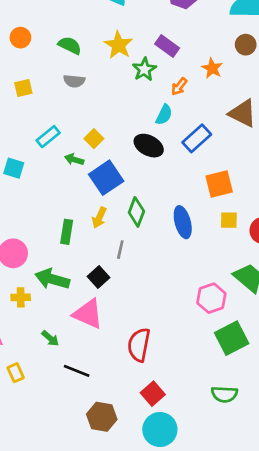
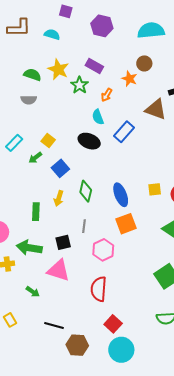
green semicircle: (70, 45) -> (32, 75), moved
brown circle: (246, 45) -> (144, 63), moved
cyan semicircle: (164, 115) -> (98, 117), turned 140
green arrow: (74, 160) -> (35, 158), turned -48
blue square: (106, 178) -> (60, 168), size x0.7
orange square: (219, 184) -> (126, 224), moved
gray line: (120, 250) -> (84, 226), moved
black square: (99, 277) -> (63, 242), turned 35
pink hexagon: (211, 298) -> (103, 250), moved
black line: (77, 371) -> (54, 325), moved

